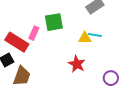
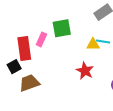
red rectangle: (17, 42) -> (24, 49), turned 50
brown trapezoid: (22, 76) -> (29, 83), turned -130

